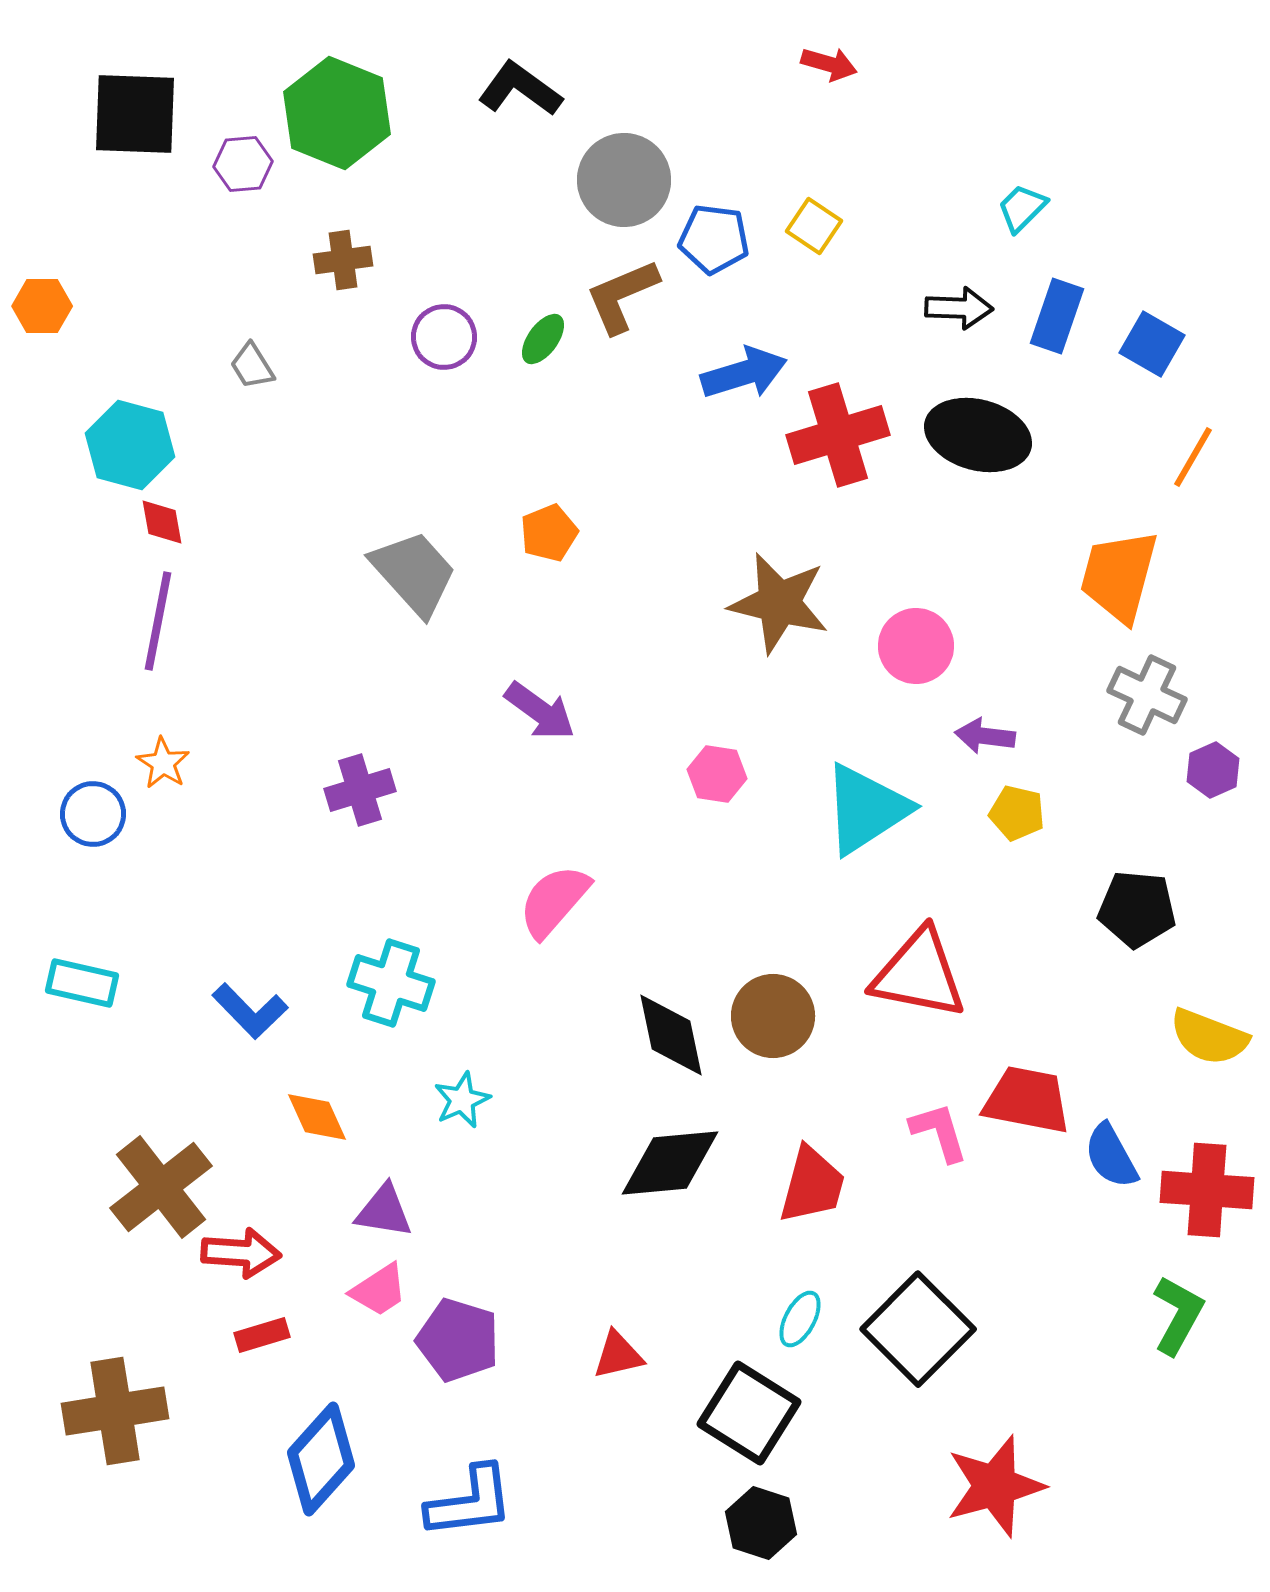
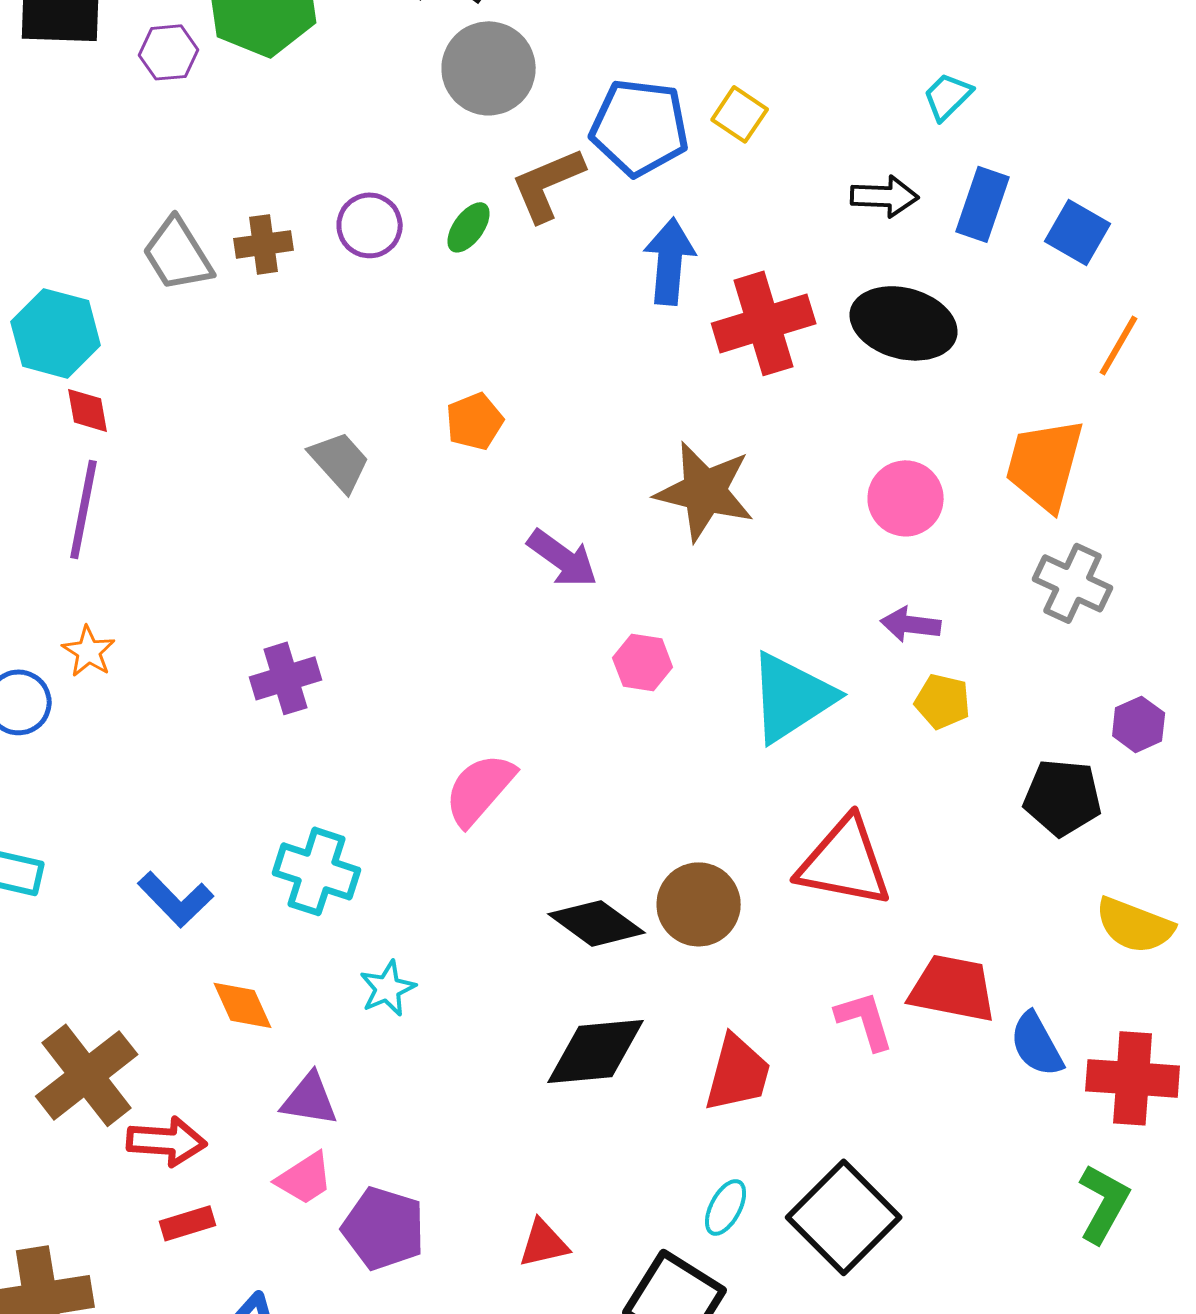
gray circle: (624, 180) -> (489, 68), moved
blue pentagon: (714, 239) -> (640, 127), size x1.4
brown cross: (343, 260) -> (264, 244), moved
gray trapezoid: (252, 366) -> (178, 254), size x1.6
blue arrow: (744, 373) -> (670, 261), turned -68
gray trapezoid: (414, 573) -> (340, 461), size x0.7
pink circle: (916, 646) -> (906, 498), moved
purple arrow: (540, 711) -> (563, 558), moved
purple hexagon: (1213, 770) -> (1139, 724), moved
black diamond: (671, 1035) -> (597, 923), turned -42

